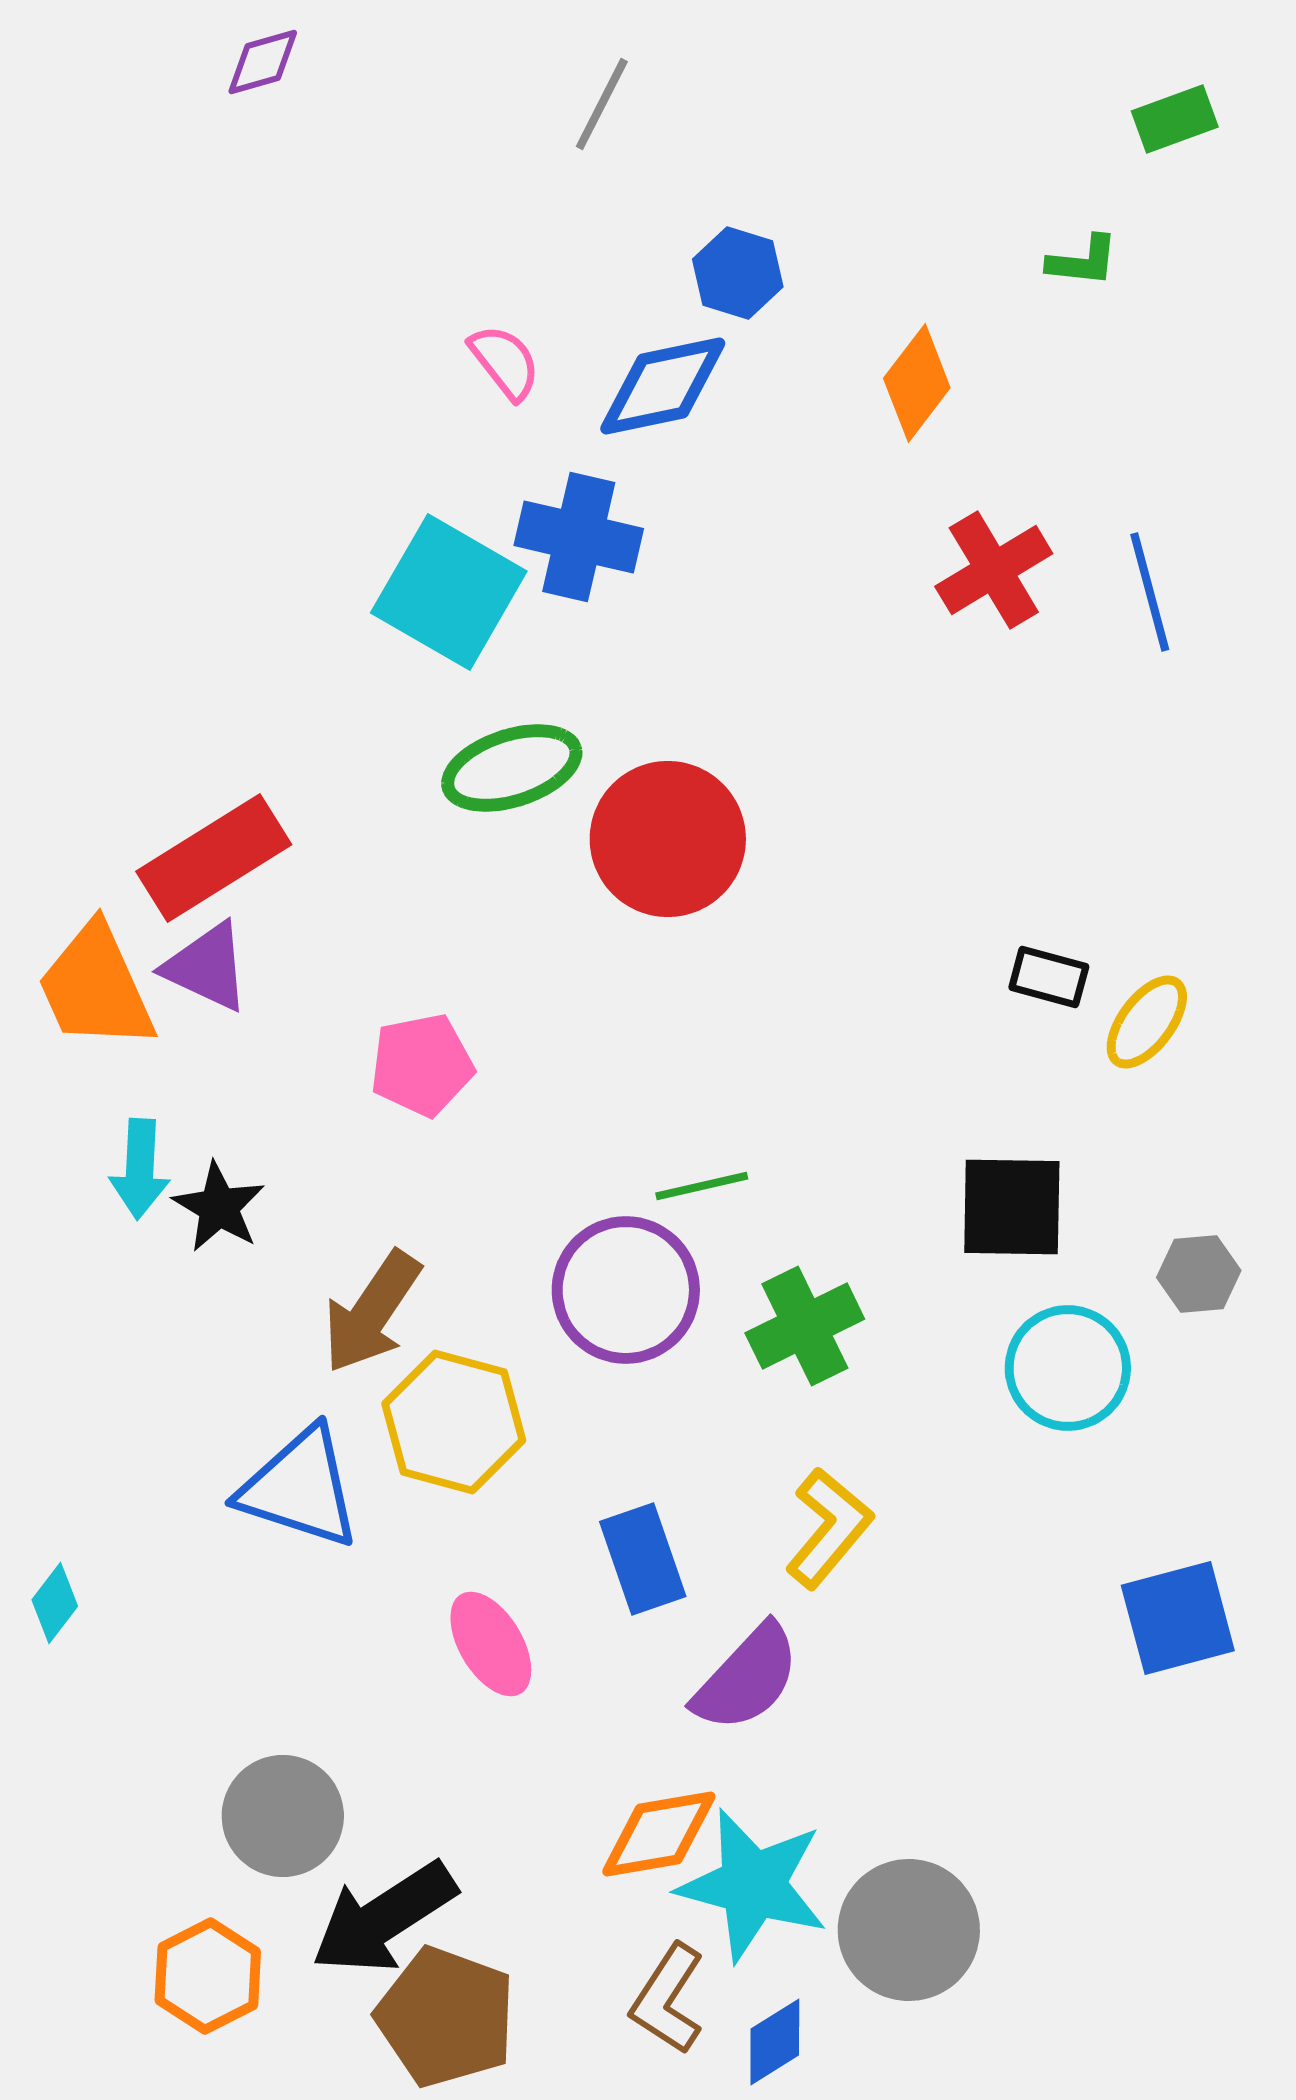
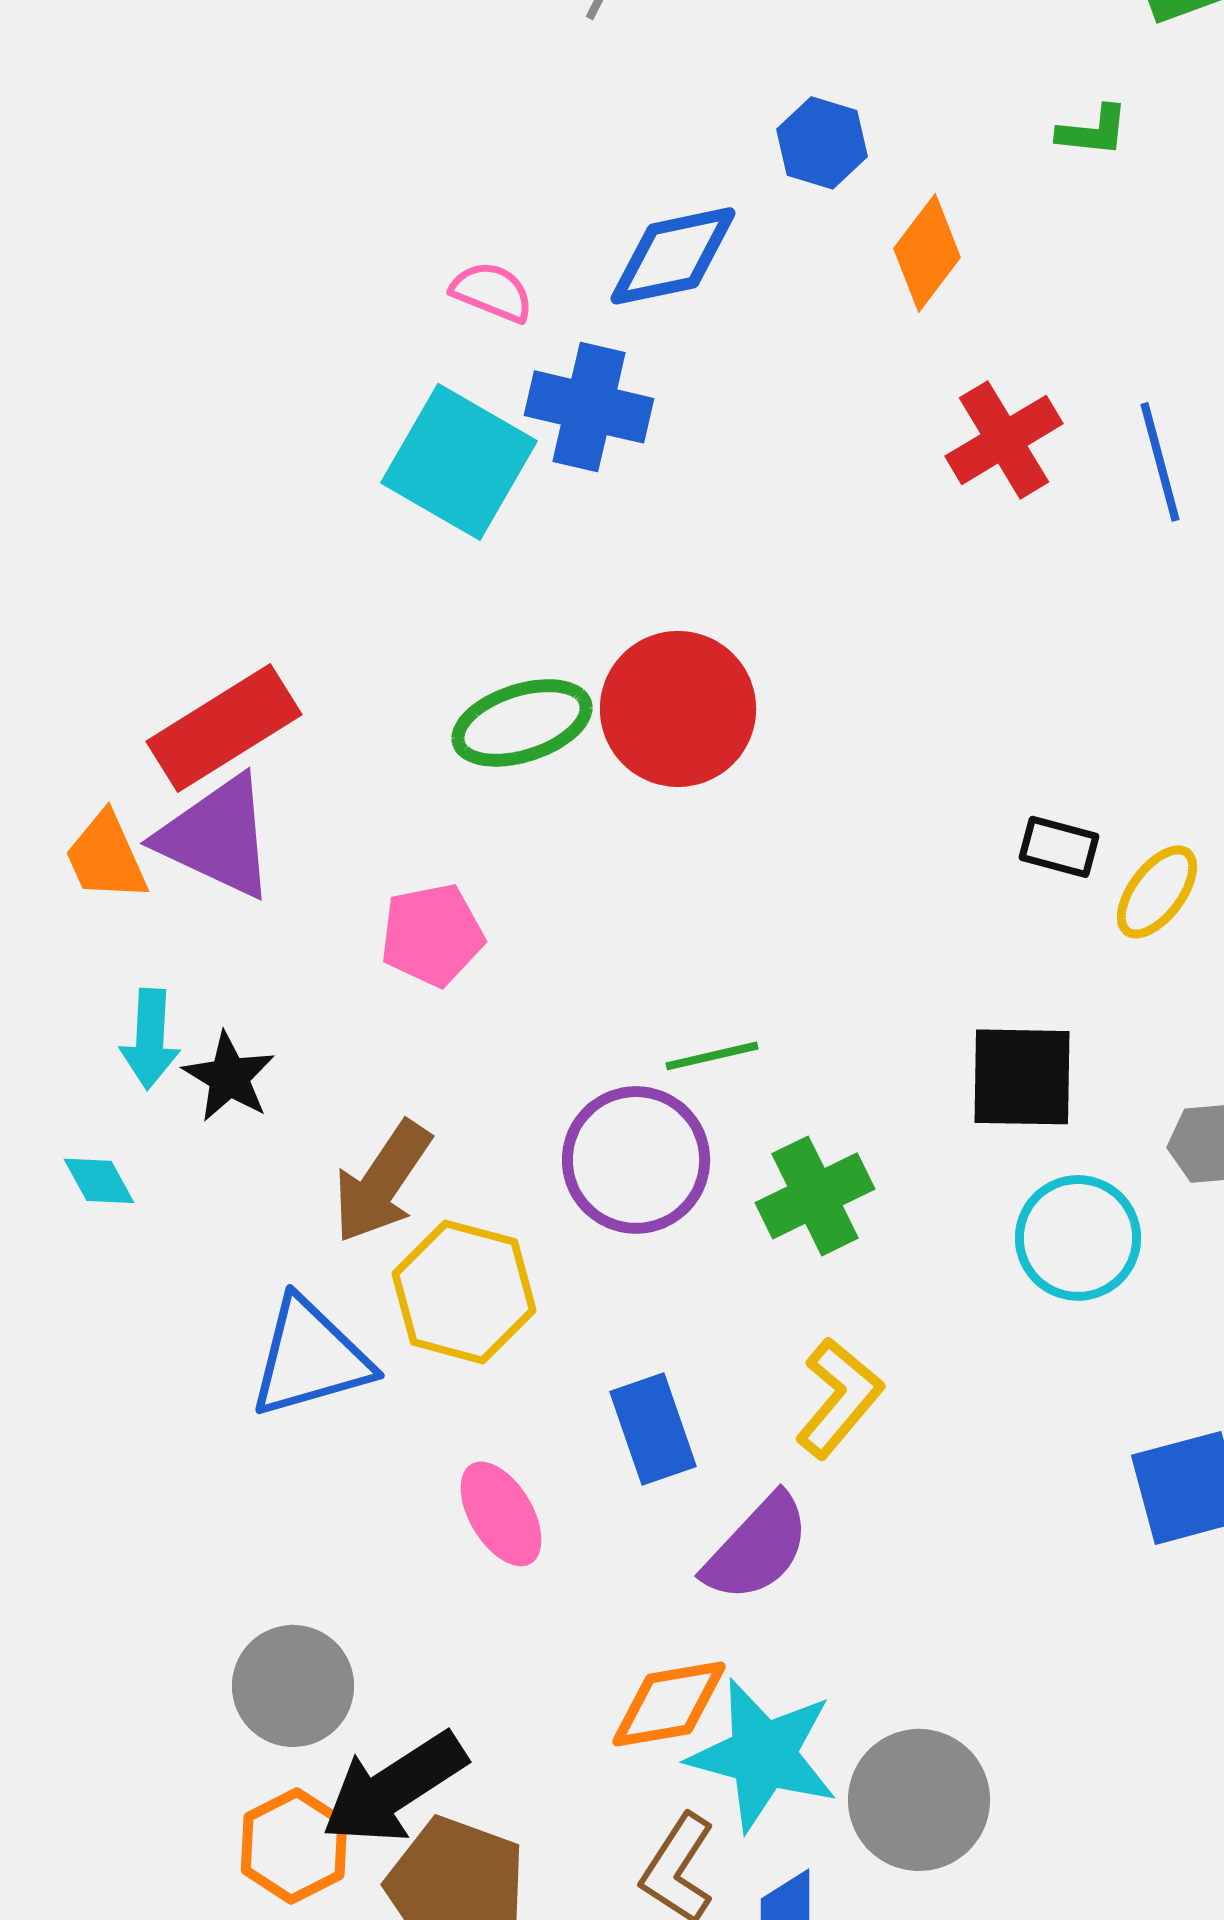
blue hexagon: (738, 273) -> (822, 143), moved
pink semicircle: (505, 362) -> (492, 292), moved, turned -30
green ellipse: (512, 768) -> (522, 723), moved
purple triangle: (207, 967) -> (217, 837), size x1.4
orange trapezoid: (96, 987) -> (106, 857), size x0.7
blue triangle: (300, 1488) -> (310, 1358), turned -34
cyan diamond: (55, 1603) -> (99, 1181), moved, turned -66
orange hexagon: (208, 1976) -> (294, 1846), moved

